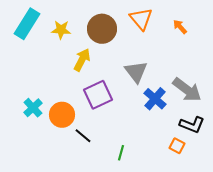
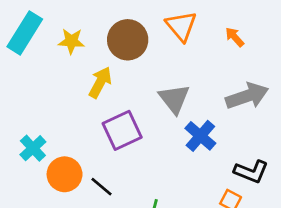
gray arrow: (187, 90) -> (247, 96), moved, turned -56
orange circle: (62, 115) -> (65, 174), moved

